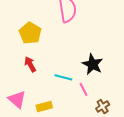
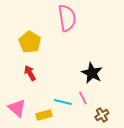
cyan line: (63, 77) -> (63, 102), moved

